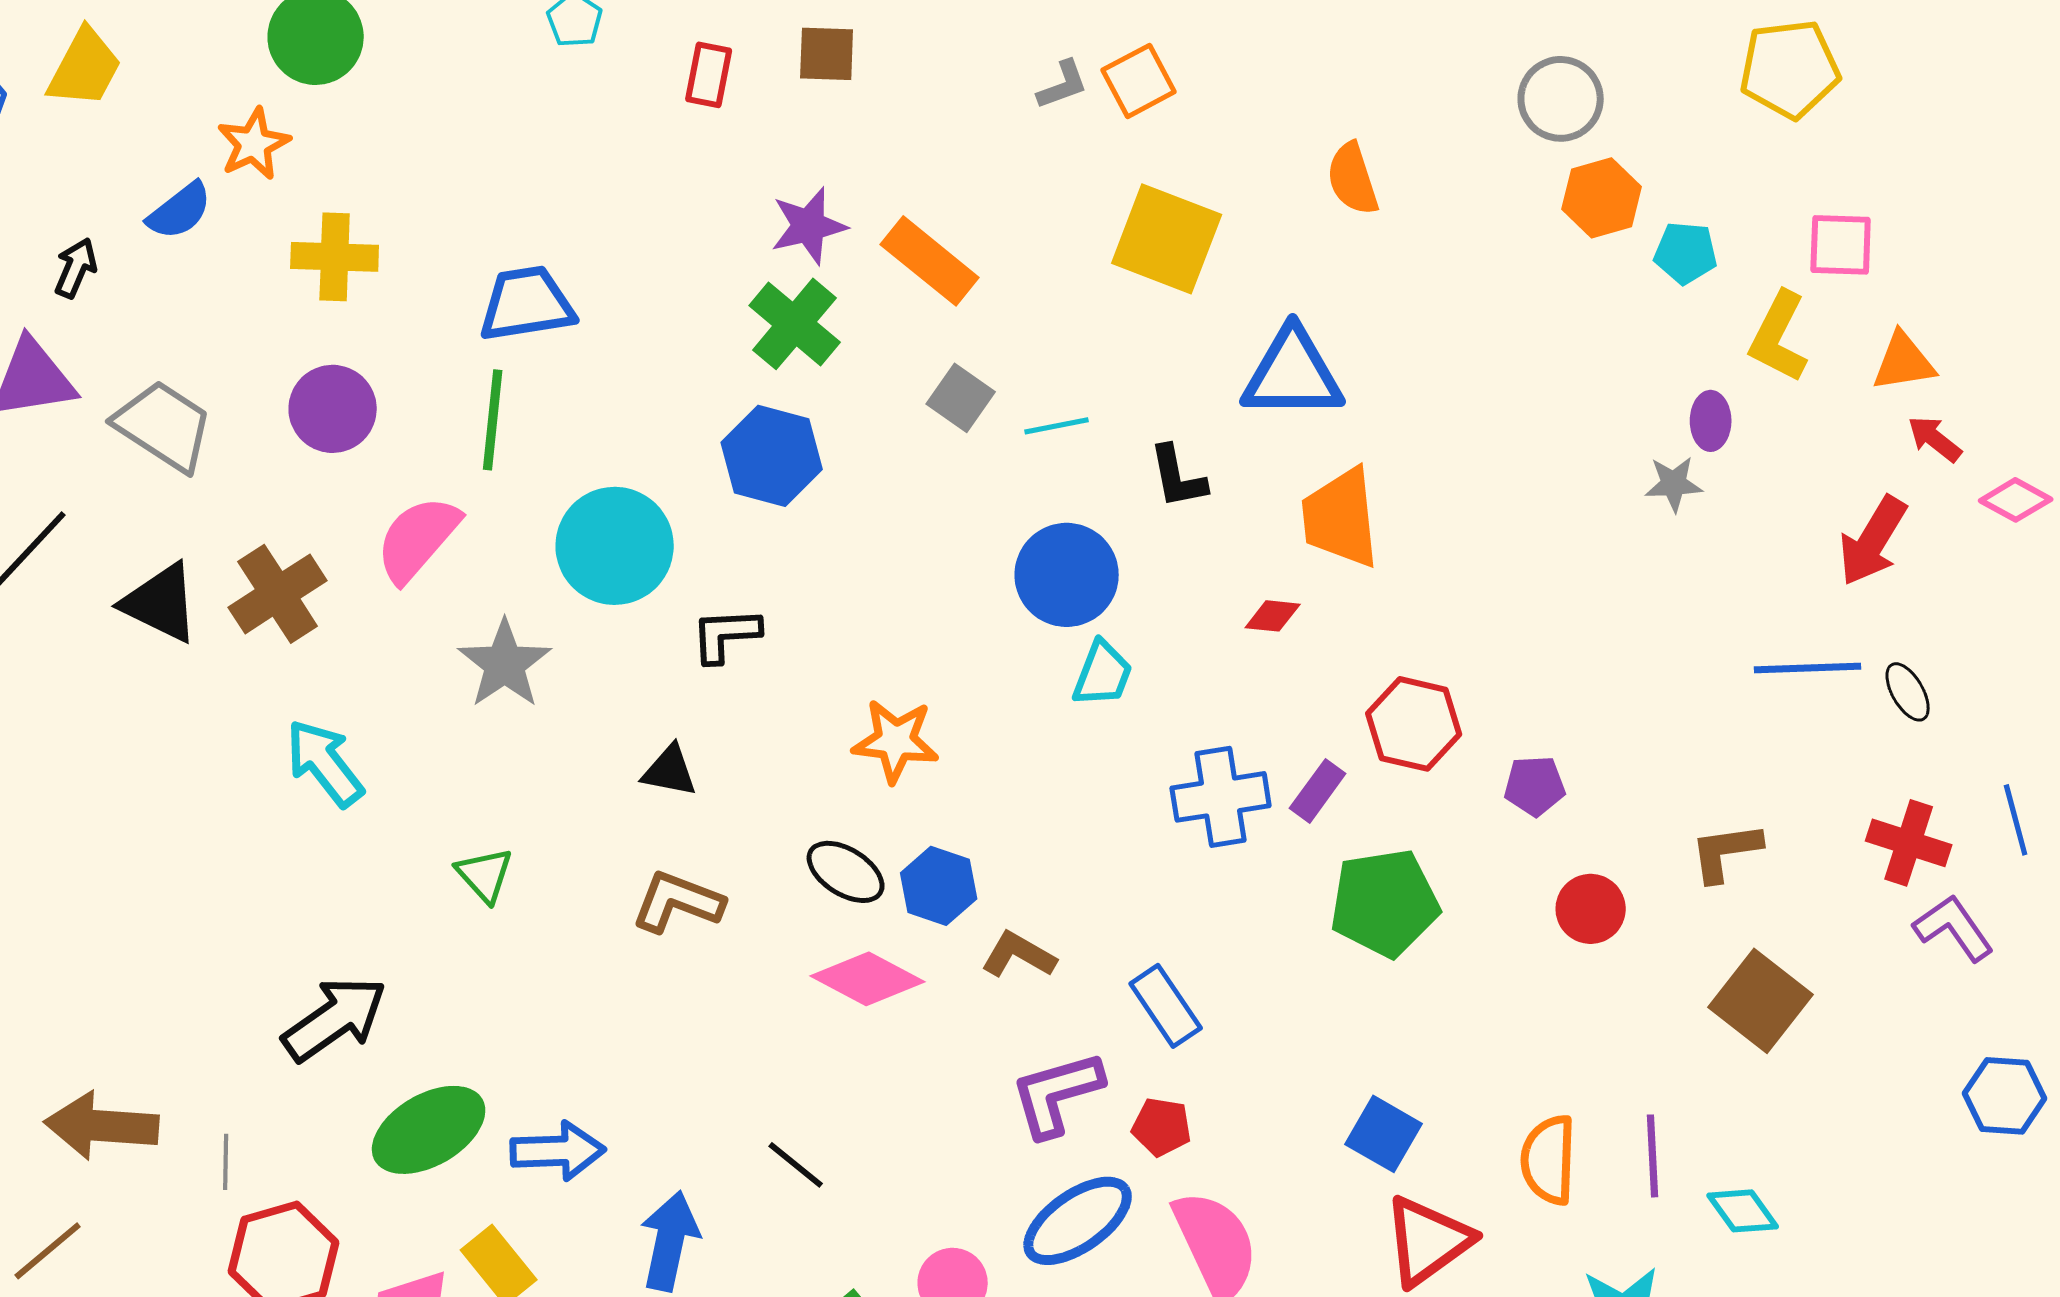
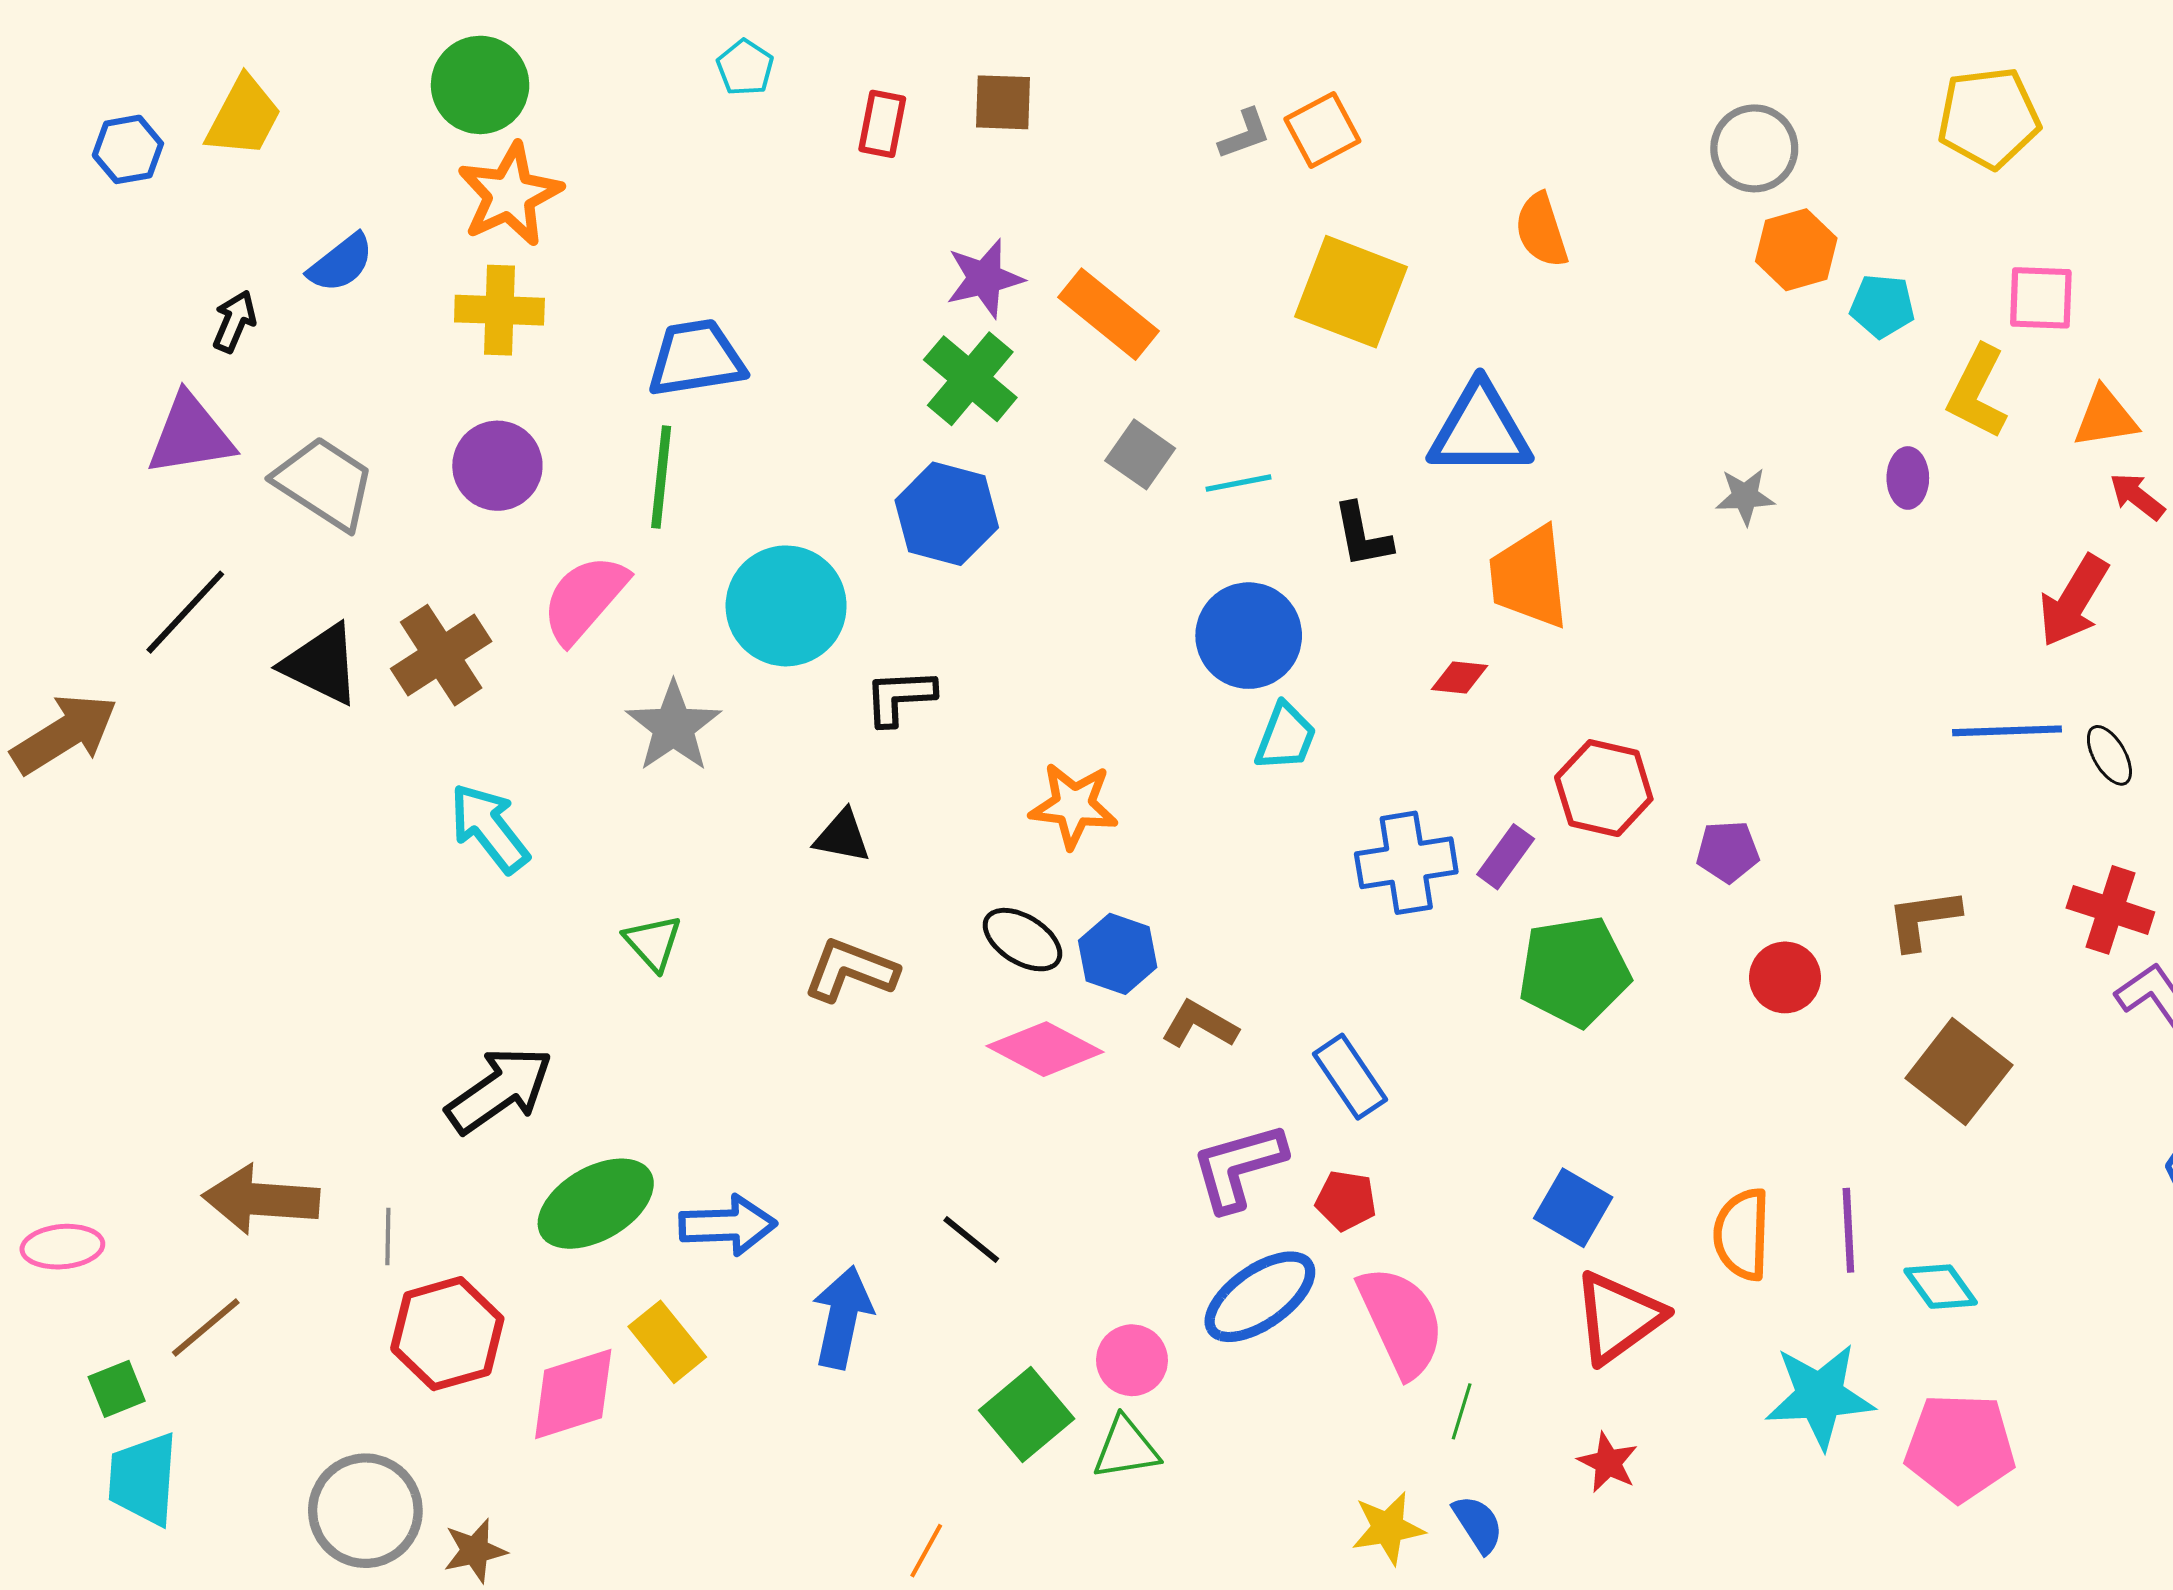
orange star: (254, 144) -> (510, 194), moved, size x1.4
gray star: (1674, 484) -> (1745, 496), moved

